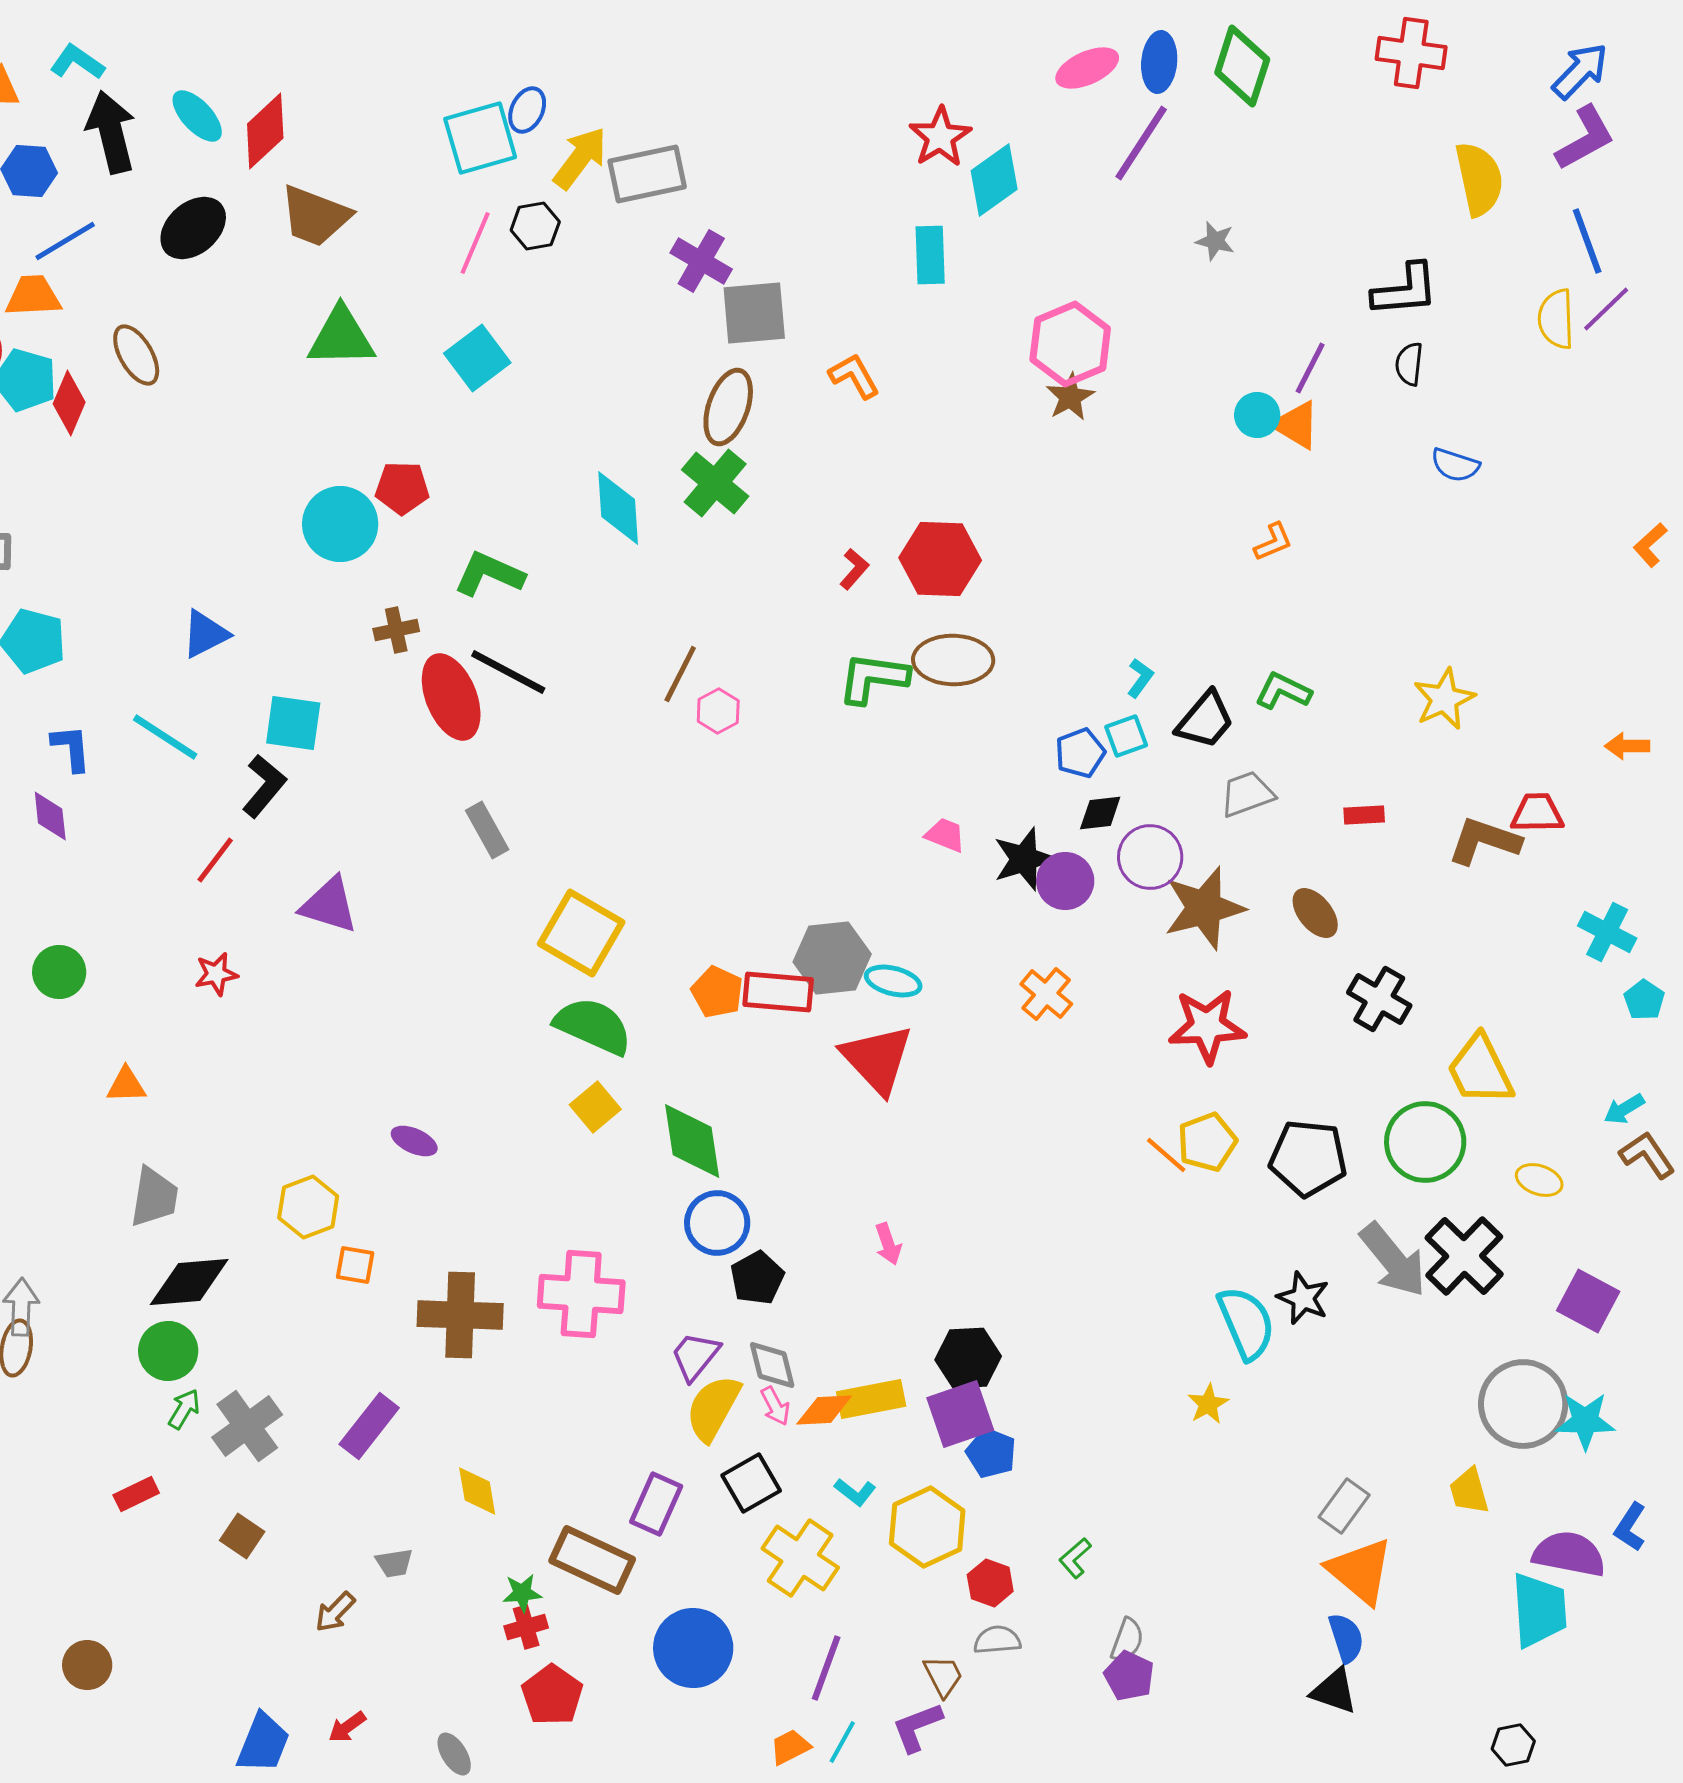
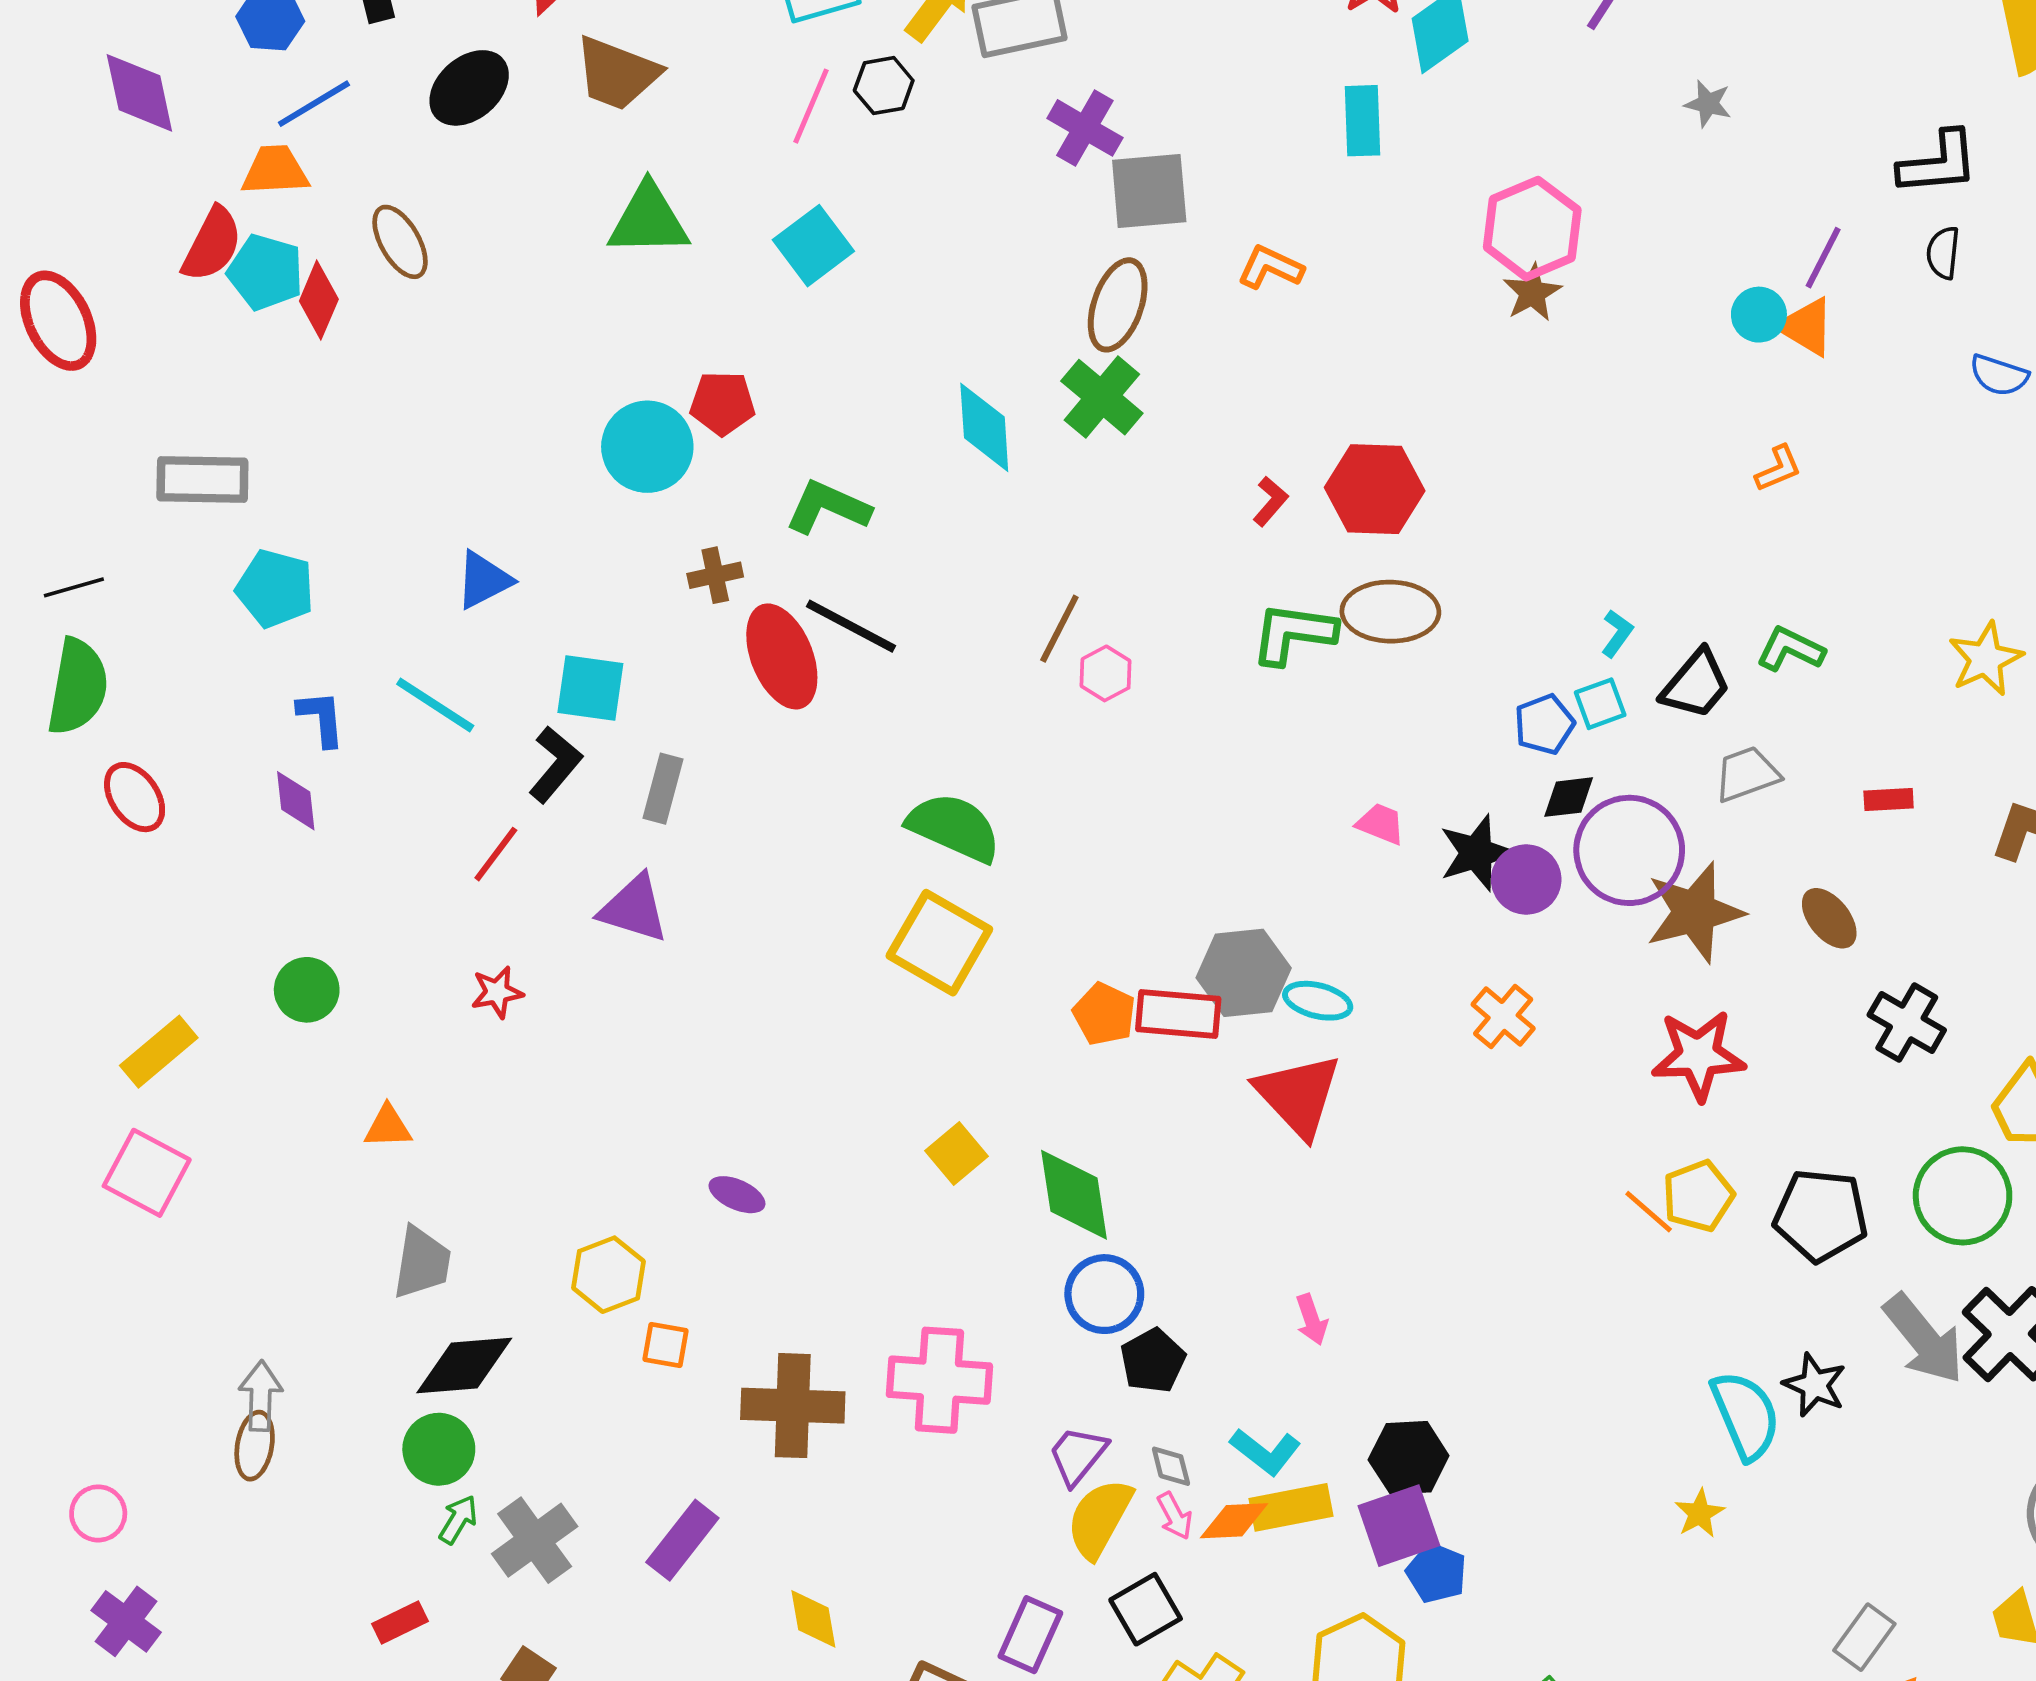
orange L-shape: (854, 376) -> (1270, 267), turned -36
gray rectangle: (487, 830) -> (663, 789), moved, turned 44
purple circle: (1150, 857) -> (1629, 850), size x1.4
green semicircle: (593, 1026) -> (954, 827), moved
gray diamond: (772, 1365) -> (1171, 1466), size x0.7
cyan L-shape: (855, 1492) -> (1266, 1452), moved, size x1.4

